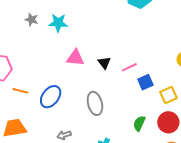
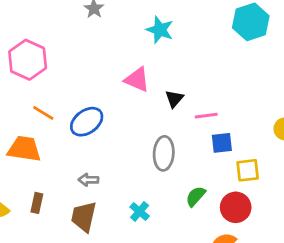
cyan star: (58, 23) -> (160, 30), moved
orange line: (20, 91) -> (43, 113), moved
gray ellipse: (95, 103) -> (164, 153), moved

